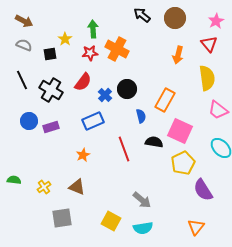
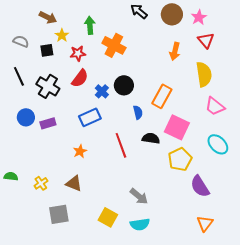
brown arrow: (24, 21) -> (48, 17), moved
pink star: (216, 21) -> (199, 17), moved
red star: (90, 53) -> (78, 53), moved
orange triangle: (196, 227) -> (205, 223), moved

